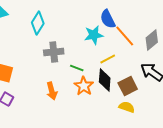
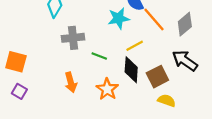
orange star: (84, 86) -> (107, 89), moved
yellow semicircle: (127, 107) -> (167, 101), moved

